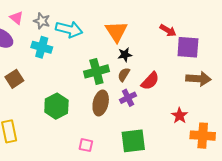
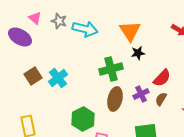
cyan cross: (42, 47) -> (58, 78), moved, turned 36
brown semicircle: (124, 75) -> (161, 99), moved
green hexagon: (56, 106) -> (83, 119), moved

